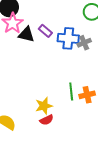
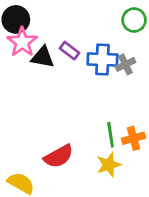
yellow star: (44, 106) -> (109, 165), moved
red semicircle: (47, 120) -> (59, 156), moved, size x1.5

